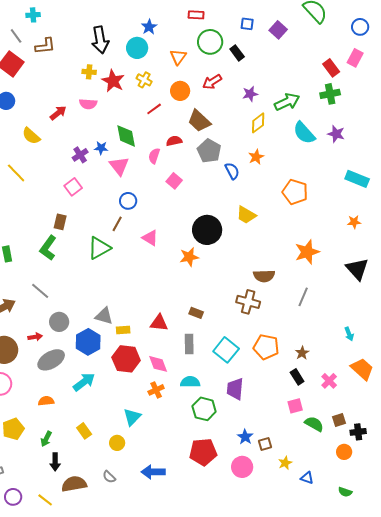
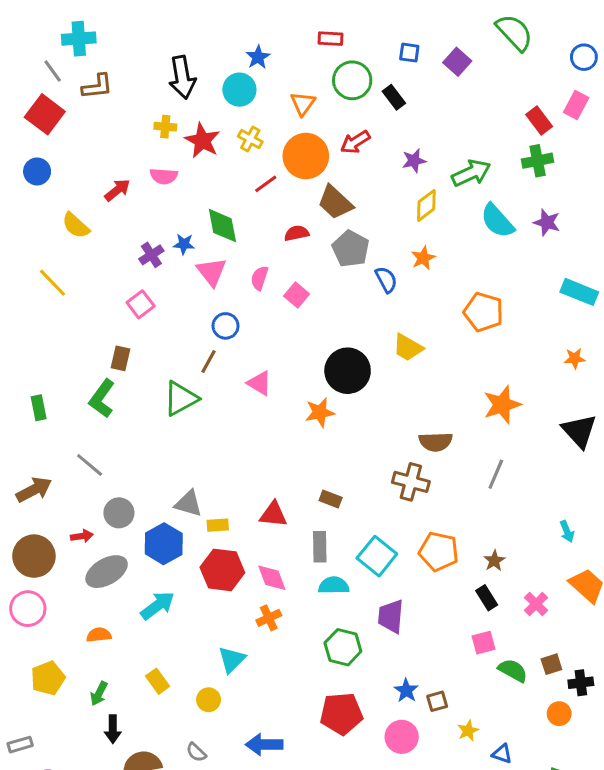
cyan cross: (33, 15) -> (79, 39), size x1.5
orange circle: (180, 91) -> (306, 156), size x1.5
pink semicircle: (154, 156) -> (260, 278), moved
cyan semicircle: (190, 382) -> (334, 585), moved

